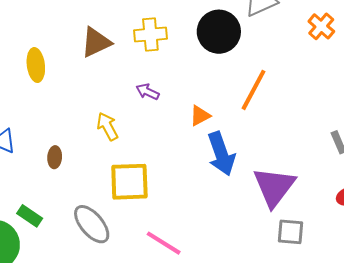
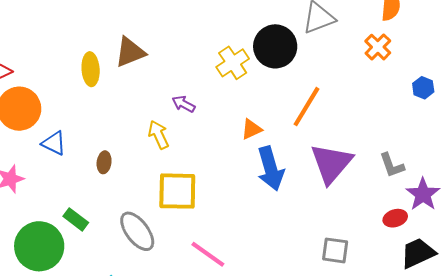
yellow cross: (150, 34) -> (233, 63), moved, turned -32
brown triangle: (96, 42) -> (130, 52), moved
purple arrow: (147, 92) -> (184, 104), moved
purple triangle: (274, 187) -> (331, 163), moved

